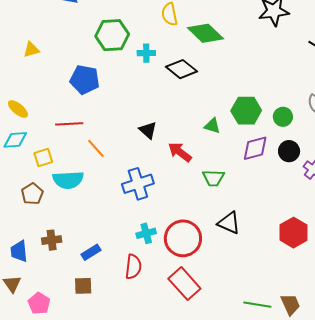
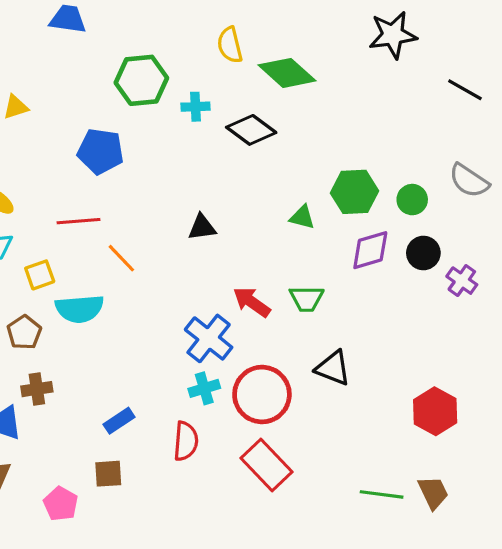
black triangle: (148, 130) -> (202, 227), turned -48
red arrow: (180, 152) -> (252, 302), moved
blue cross: (138, 184) -> (209, 338), moved, turned -32
red hexagon: (293, 233) -> (435, 411), moved
brown cross: (52, 240) -> (37, 389), moved
pink pentagon: (39, 303) -> (61, 504), moved

